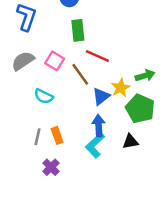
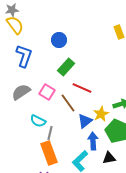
green rectangle: (78, 30) -> (66, 67), turned 48
blue arrow: (99, 126) -> (93, 141), moved
orange rectangle: (57, 135) -> (49, 153), size x1.6
gray line: (38, 137) -> (50, 133), moved

